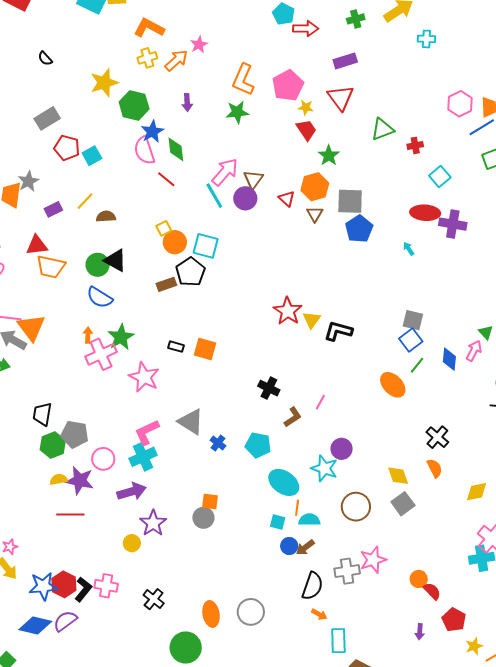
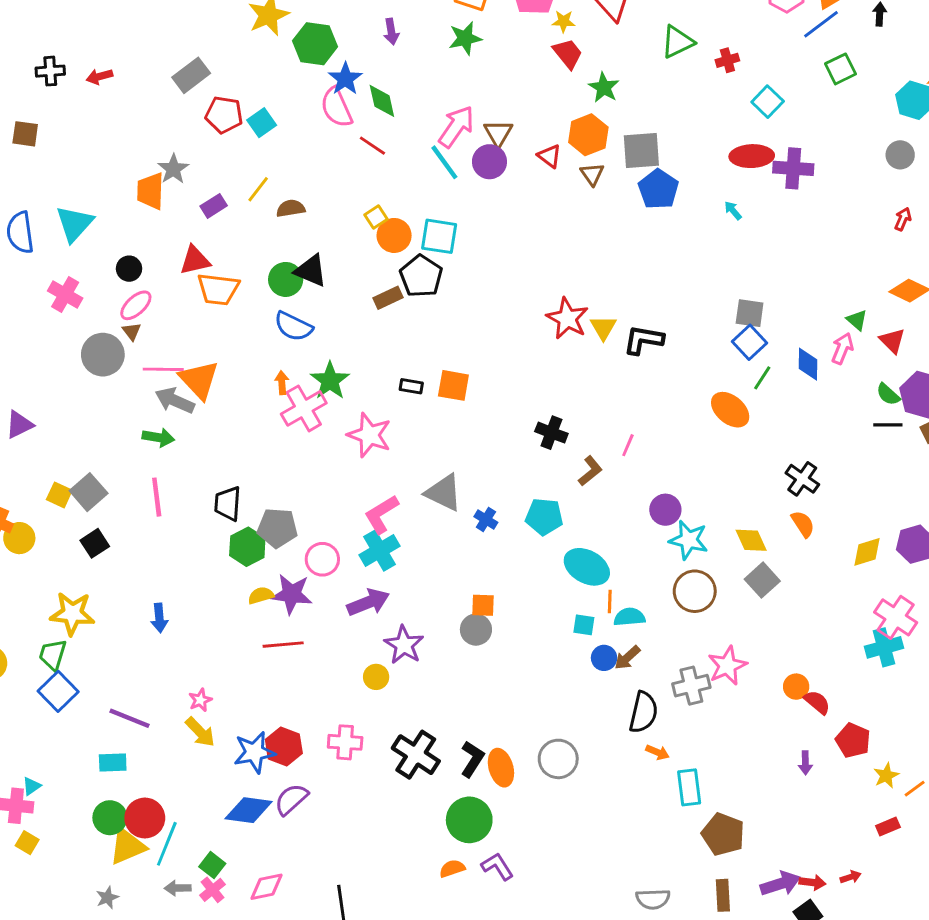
cyan star: (324, 468) -> (689, 540), moved
black L-shape: (83, 589) -> (472, 759), moved
black cross: (154, 599) -> (416, 755), size x1.5

